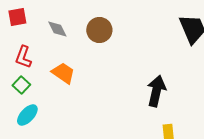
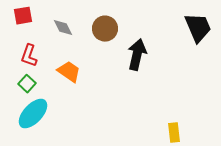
black arrow: (156, 91) -> (137, 55), moved
cyan ellipse: (27, 115) -> (33, 114), size x1.4

